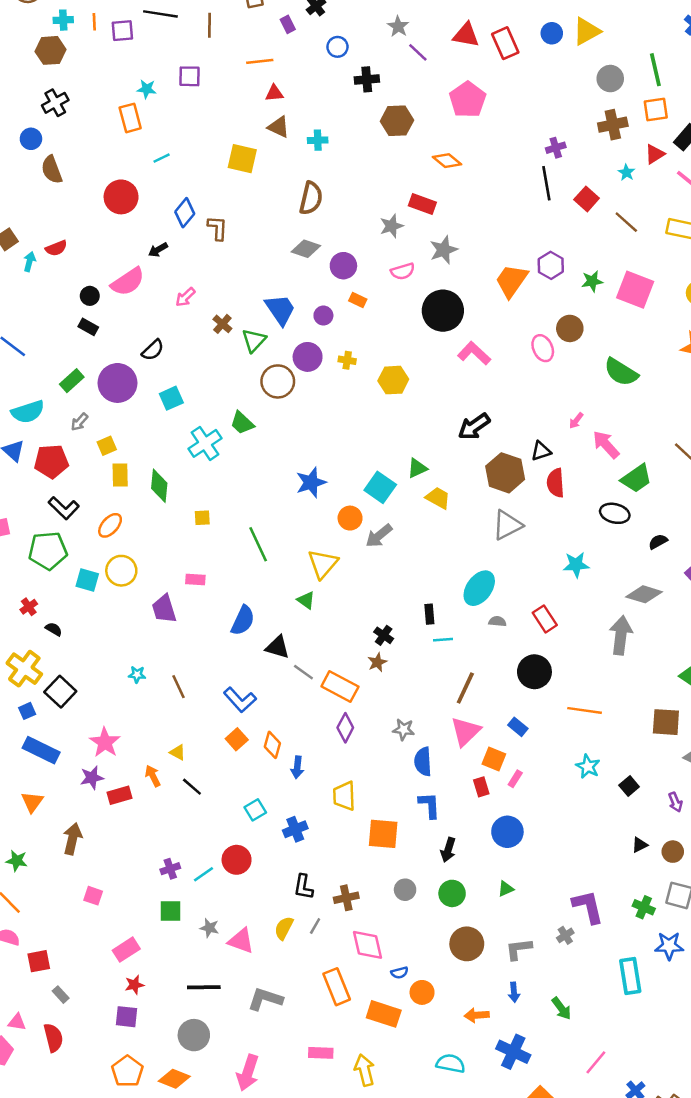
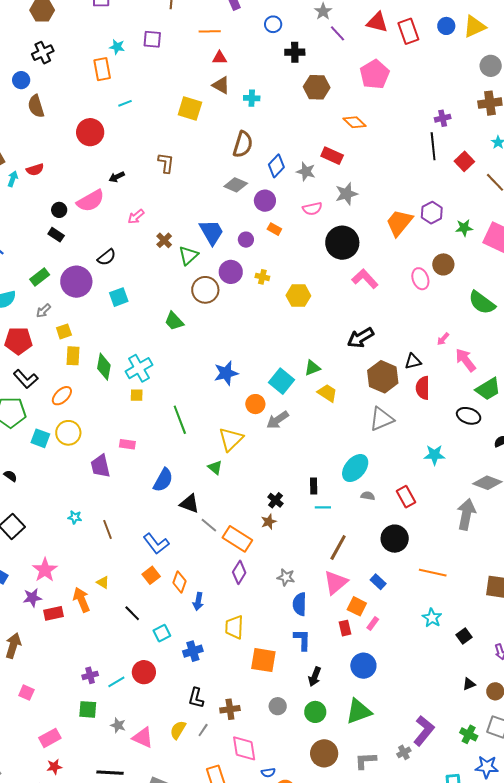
blue diamond: (185, 213) -> (276, 166), moved
gray star: (391, 226) -> (306, 172), turned 30
cyan cross: (205, 443) -> (139, 368), moved
orange arrow: (153, 776) -> (81, 600), size x1.4
black line: (192, 787) -> (132, 613), moved
green triangle: (506, 889) -> (359, 711), size x2.0
purple L-shape: (588, 907) -> (424, 731), turned 48

